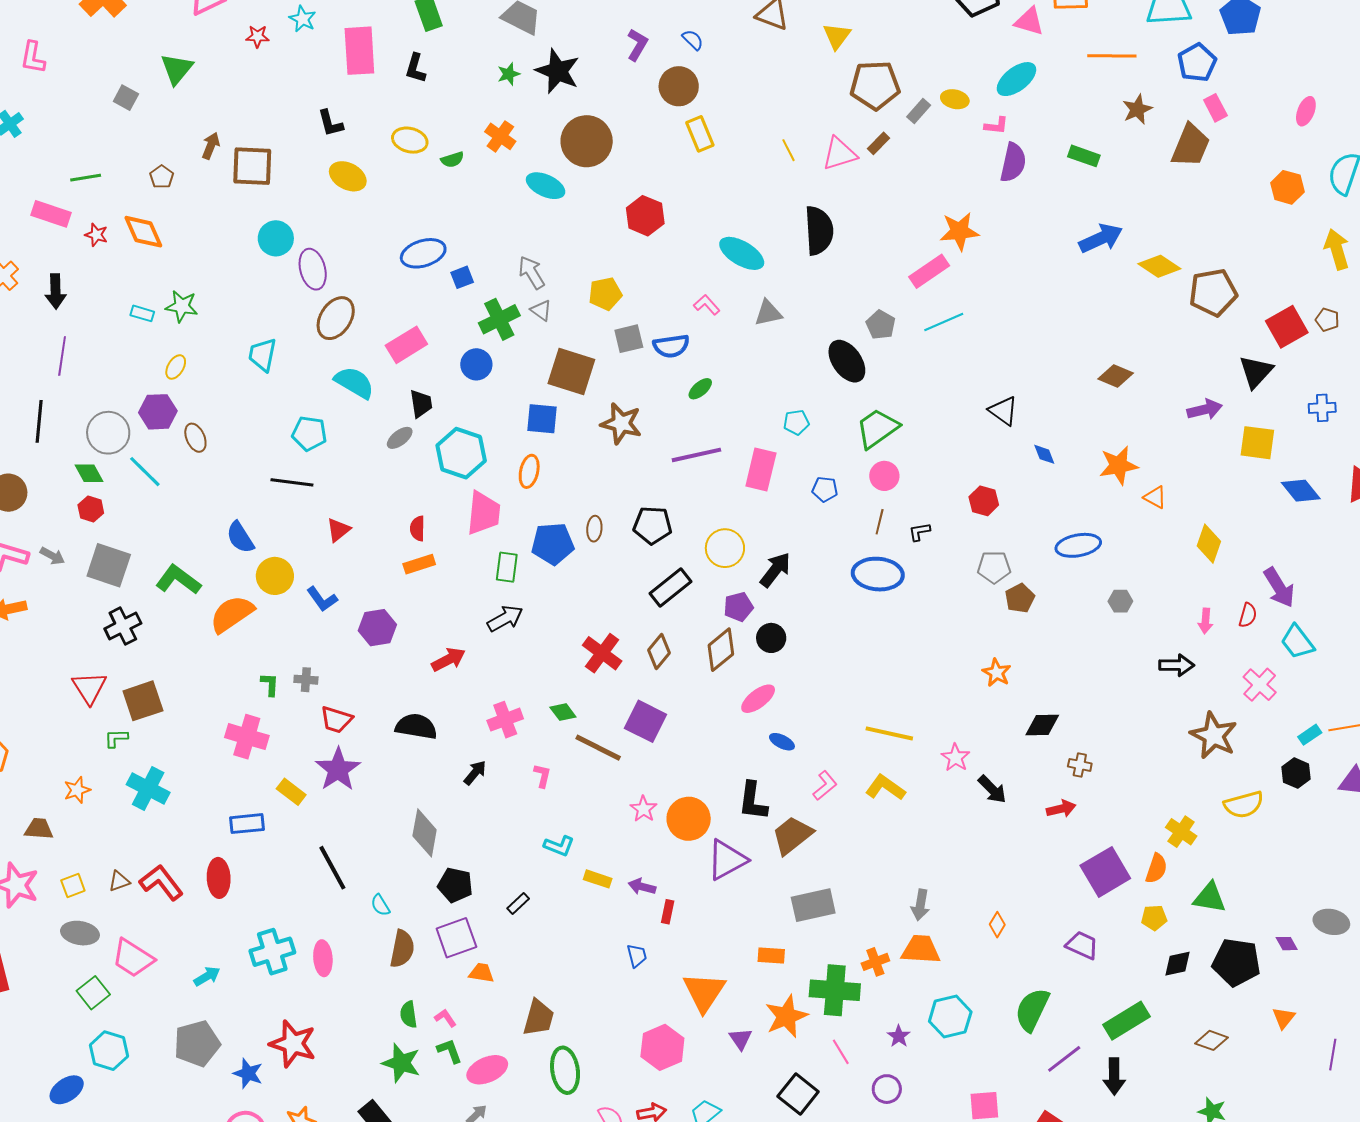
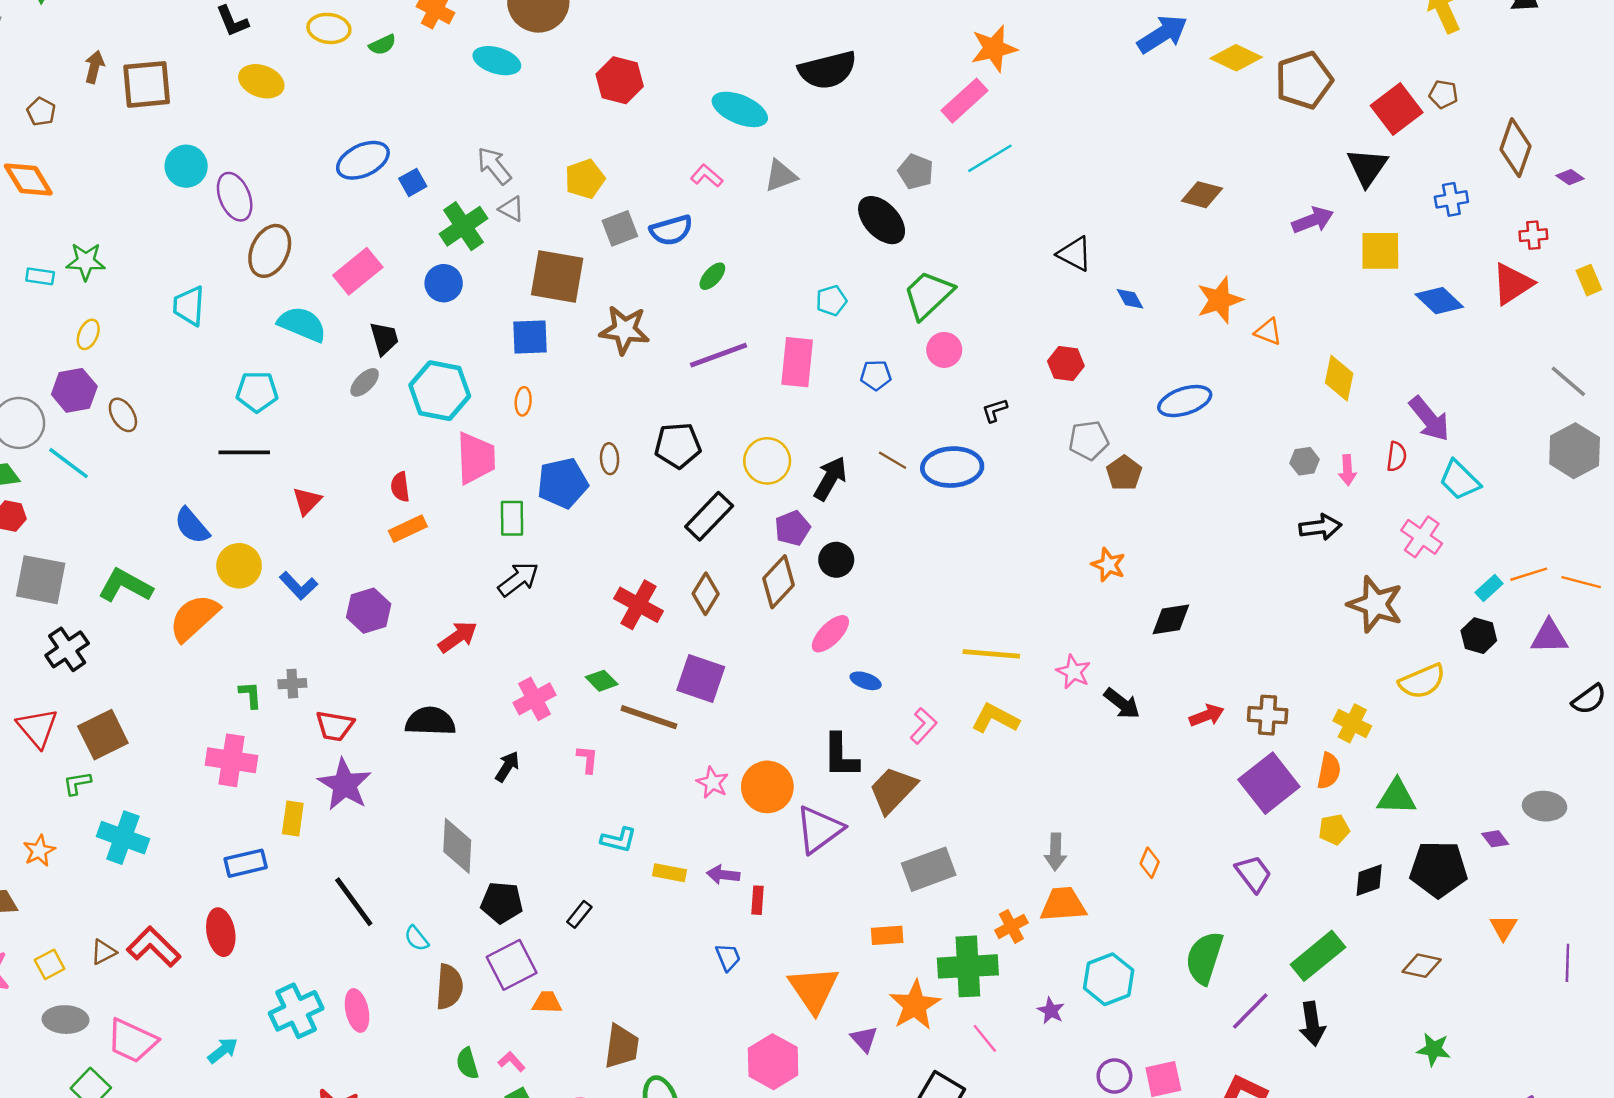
black semicircle: (819, 231) -> (828, 70), turned 87
orange ellipse: (529, 471) -> (523, 401), size x0.7
brown line: (880, 522) -> (893, 460), moved, turned -65
gray hexagon: (1120, 601) -> (1305, 461), moved
brown cross: (1080, 765) -> (1268, 715), moved, size x1.4
yellow rectangle: (291, 792) -> (293, 818), turned 68
purple trapezoid: (1082, 945) -> (1253, 874), turned 36
purple circle: (887, 1089) -> (1114, 1076), moved

